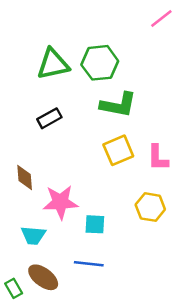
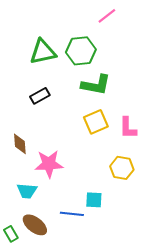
pink line: (161, 18) -> (107, 16), moved
cyan square: (95, 224) -> (94, 200), moved

